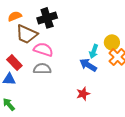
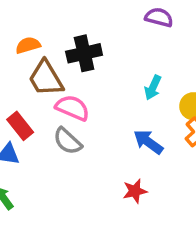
brown trapezoid: (27, 34) -> (46, 78), turned 30
cyan arrow: (94, 51) -> (153, 87), moved
gray semicircle: (42, 69) -> (68, 141), turned -144

